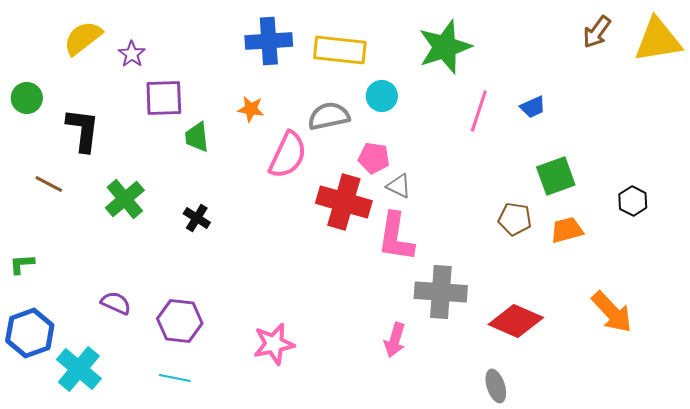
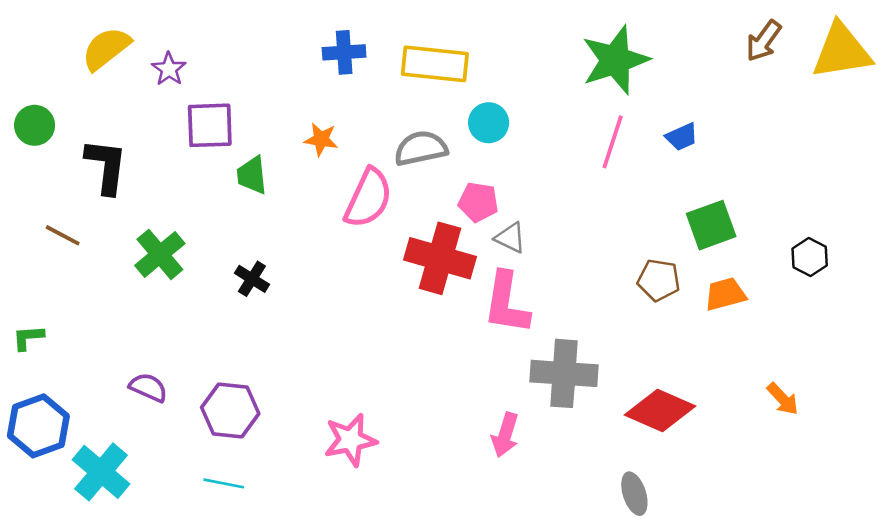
blue cross: (269, 41) -> (344, 52), size x0.7
green star: (445, 47) -> (615, 60), moved
orange arrow: (612, 312) -> (783, 399), size x0.6

